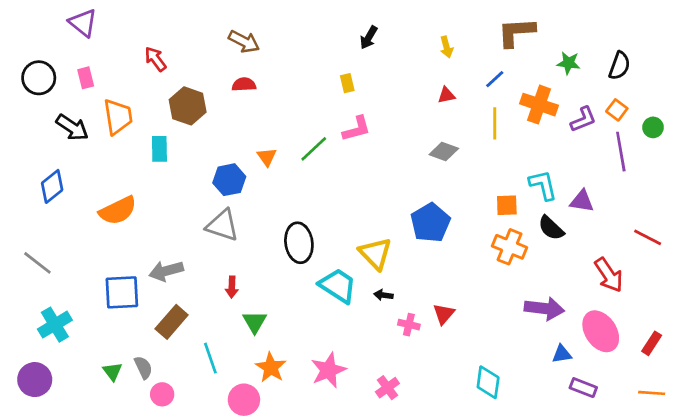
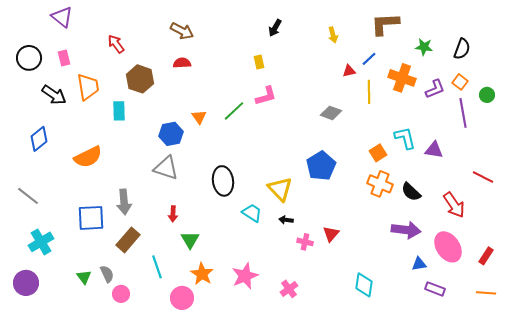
red triangle: (446, 95) -> (349, 71), moved
orange square: (507, 205) -> (378, 153), turned -30
black semicircle: (551, 228) -> (411, 192), moved
gray arrow: (166, 271) -> (124, 202), turned -80
cyan trapezoid: (338, 286) -> (252, 213), size x0.7

